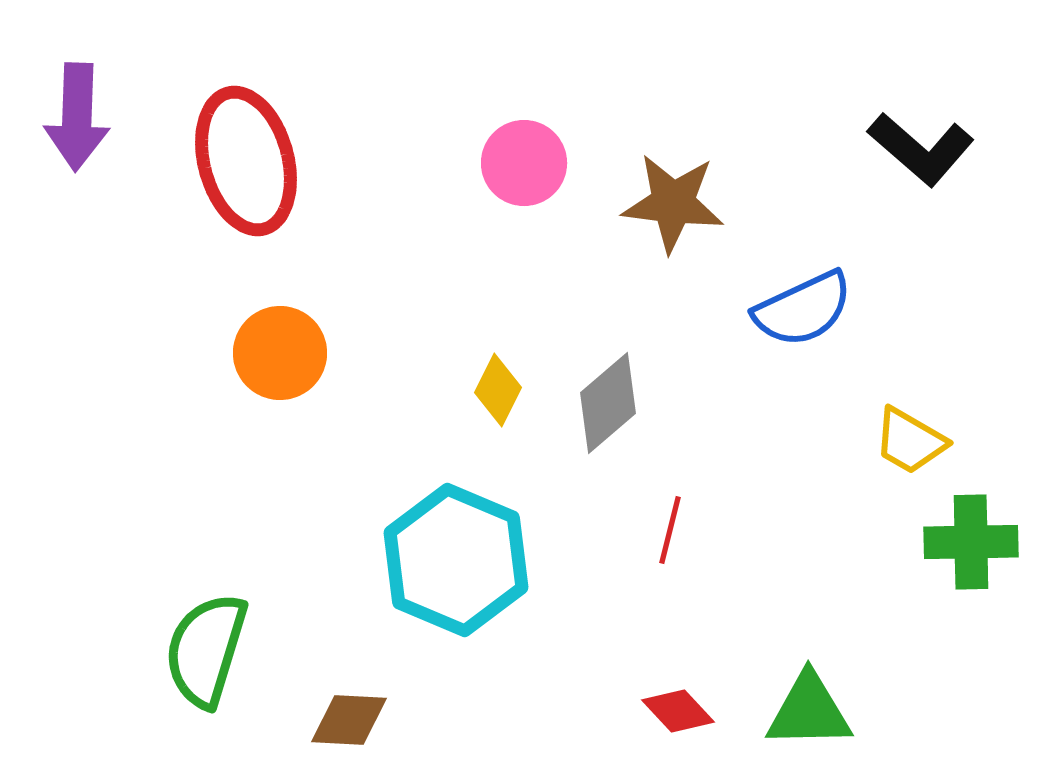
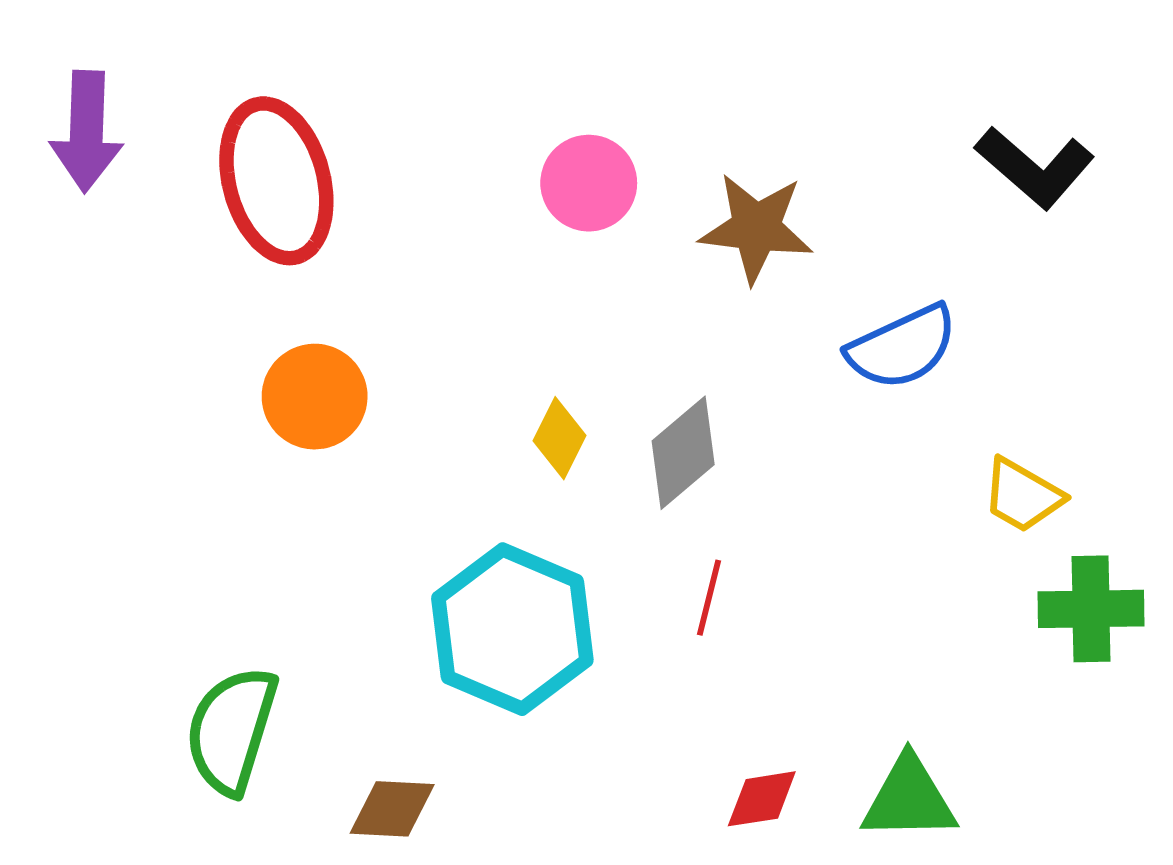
red line: (670, 530) -> (709, 598), moved
red diamond: (678, 711) -> (762, 799), turned -56

